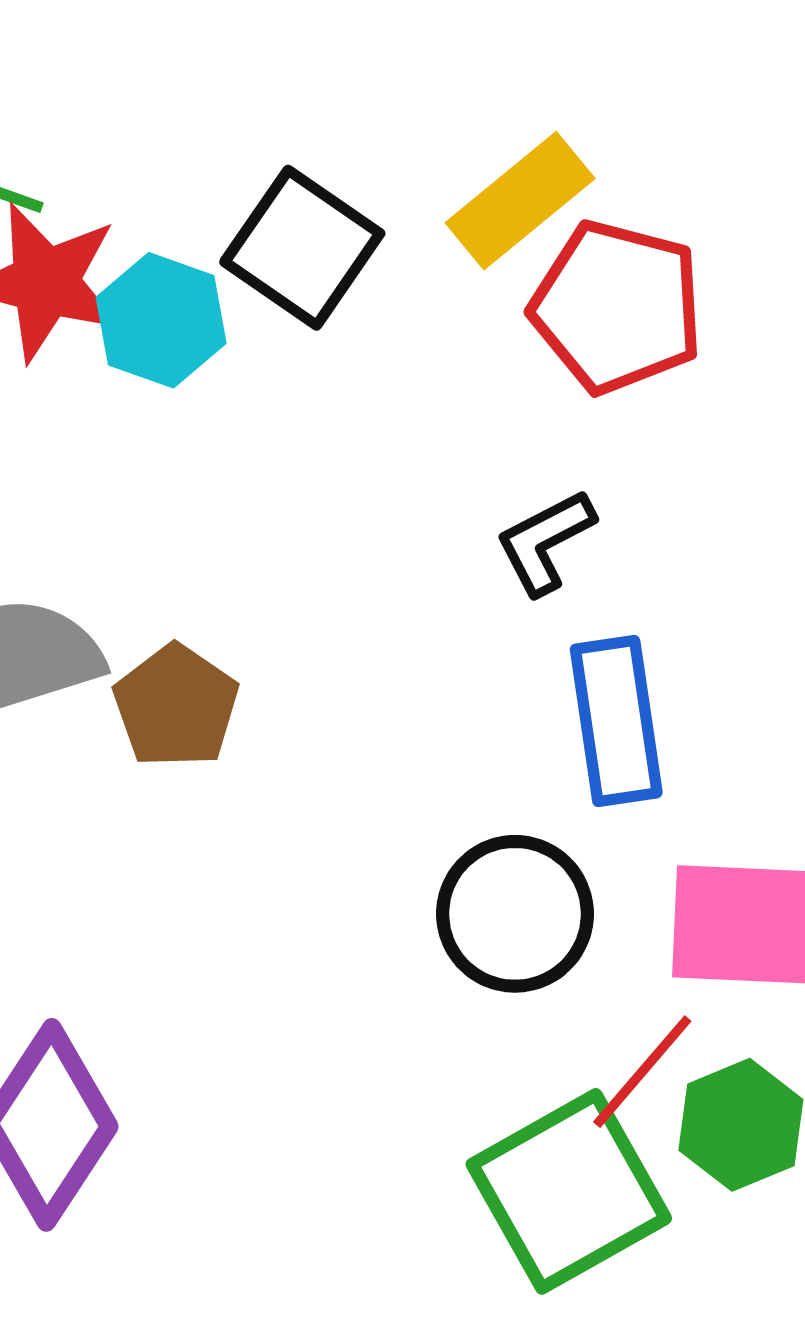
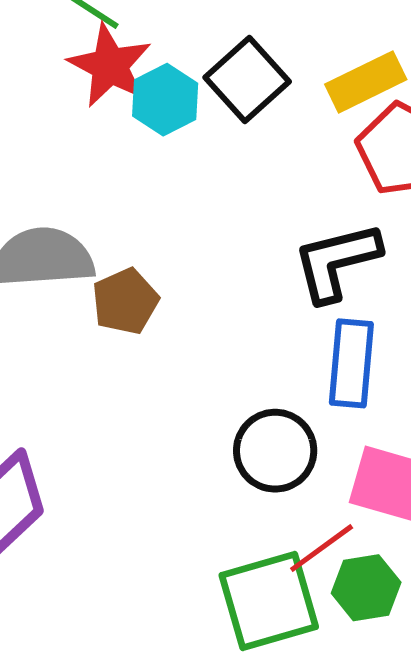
black L-shape: (545, 542) -> (337, 262), size x1.6

